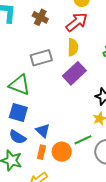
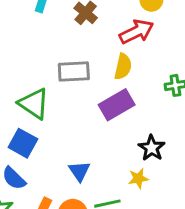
blue triangle: (43, 131) -> (79, 171), moved

